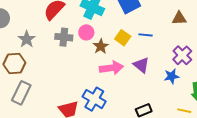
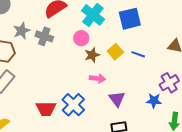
gray cross: (64, 37) -> (44, 36), moved
purple triangle: (141, 65) -> (117, 99), moved
pink arrow: (111, 68) -> (97, 78), size x0.7

